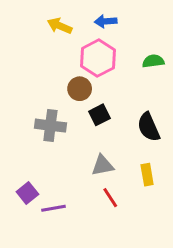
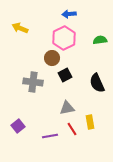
yellow arrow: (60, 26) -> (20, 28), moved
yellow rectangle: (147, 175) -> (90, 122), moved
purple line: (54, 208) -> (50, 136), moved

